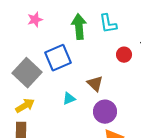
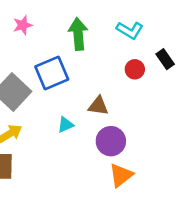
cyan L-shape: (108, 24) -> (130, 30), moved, turned -50
brown triangle: (95, 84) -> (98, 106), turned -36

